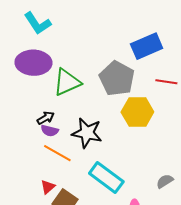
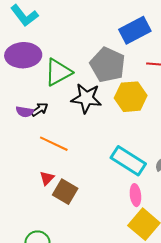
purple semicircle: (50, 131) -> (25, 112), moved
black star: (87, 133) -> (86, 98), moved
cyan rectangle: (106, 178) -> (128, 161), moved

